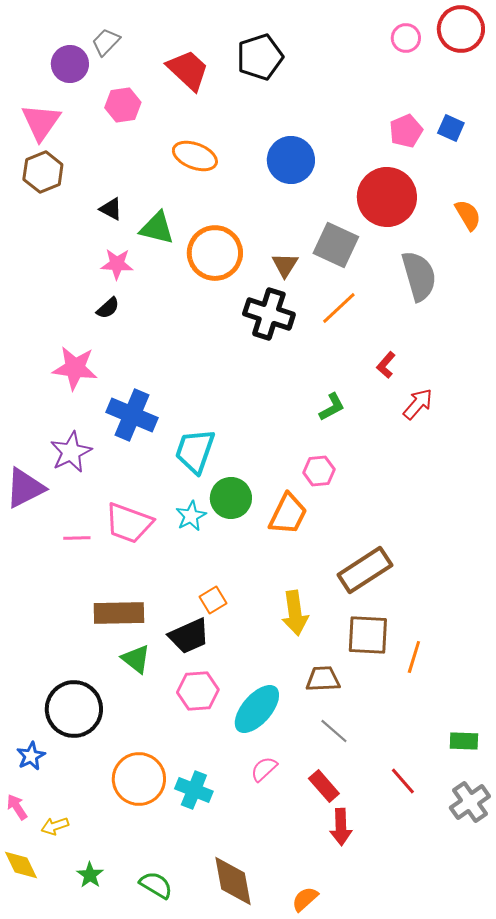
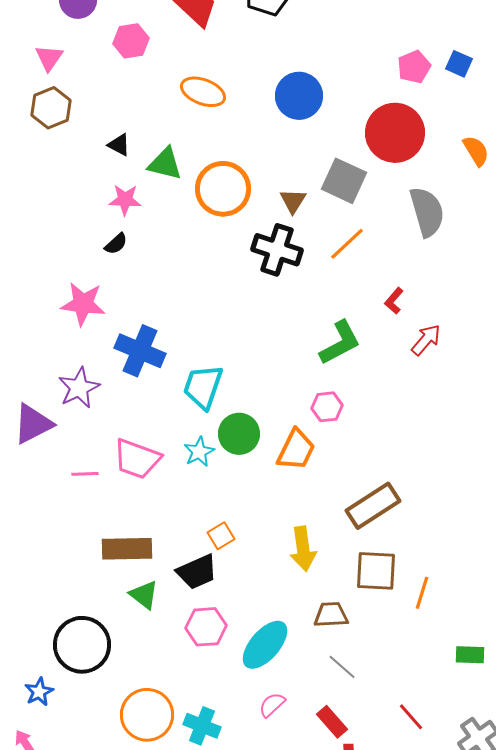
pink triangle: (41, 122) -> (49, 58), size x0.7
green L-shape: (332, 407) -> (340, 343), size x1.6
green rectangle: (464, 741) -> (470, 655), moved

